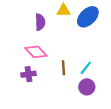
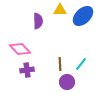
pink diamond: (36, 52) -> (20, 49), moved
purple circle: (87, 87) -> (67, 82), moved

